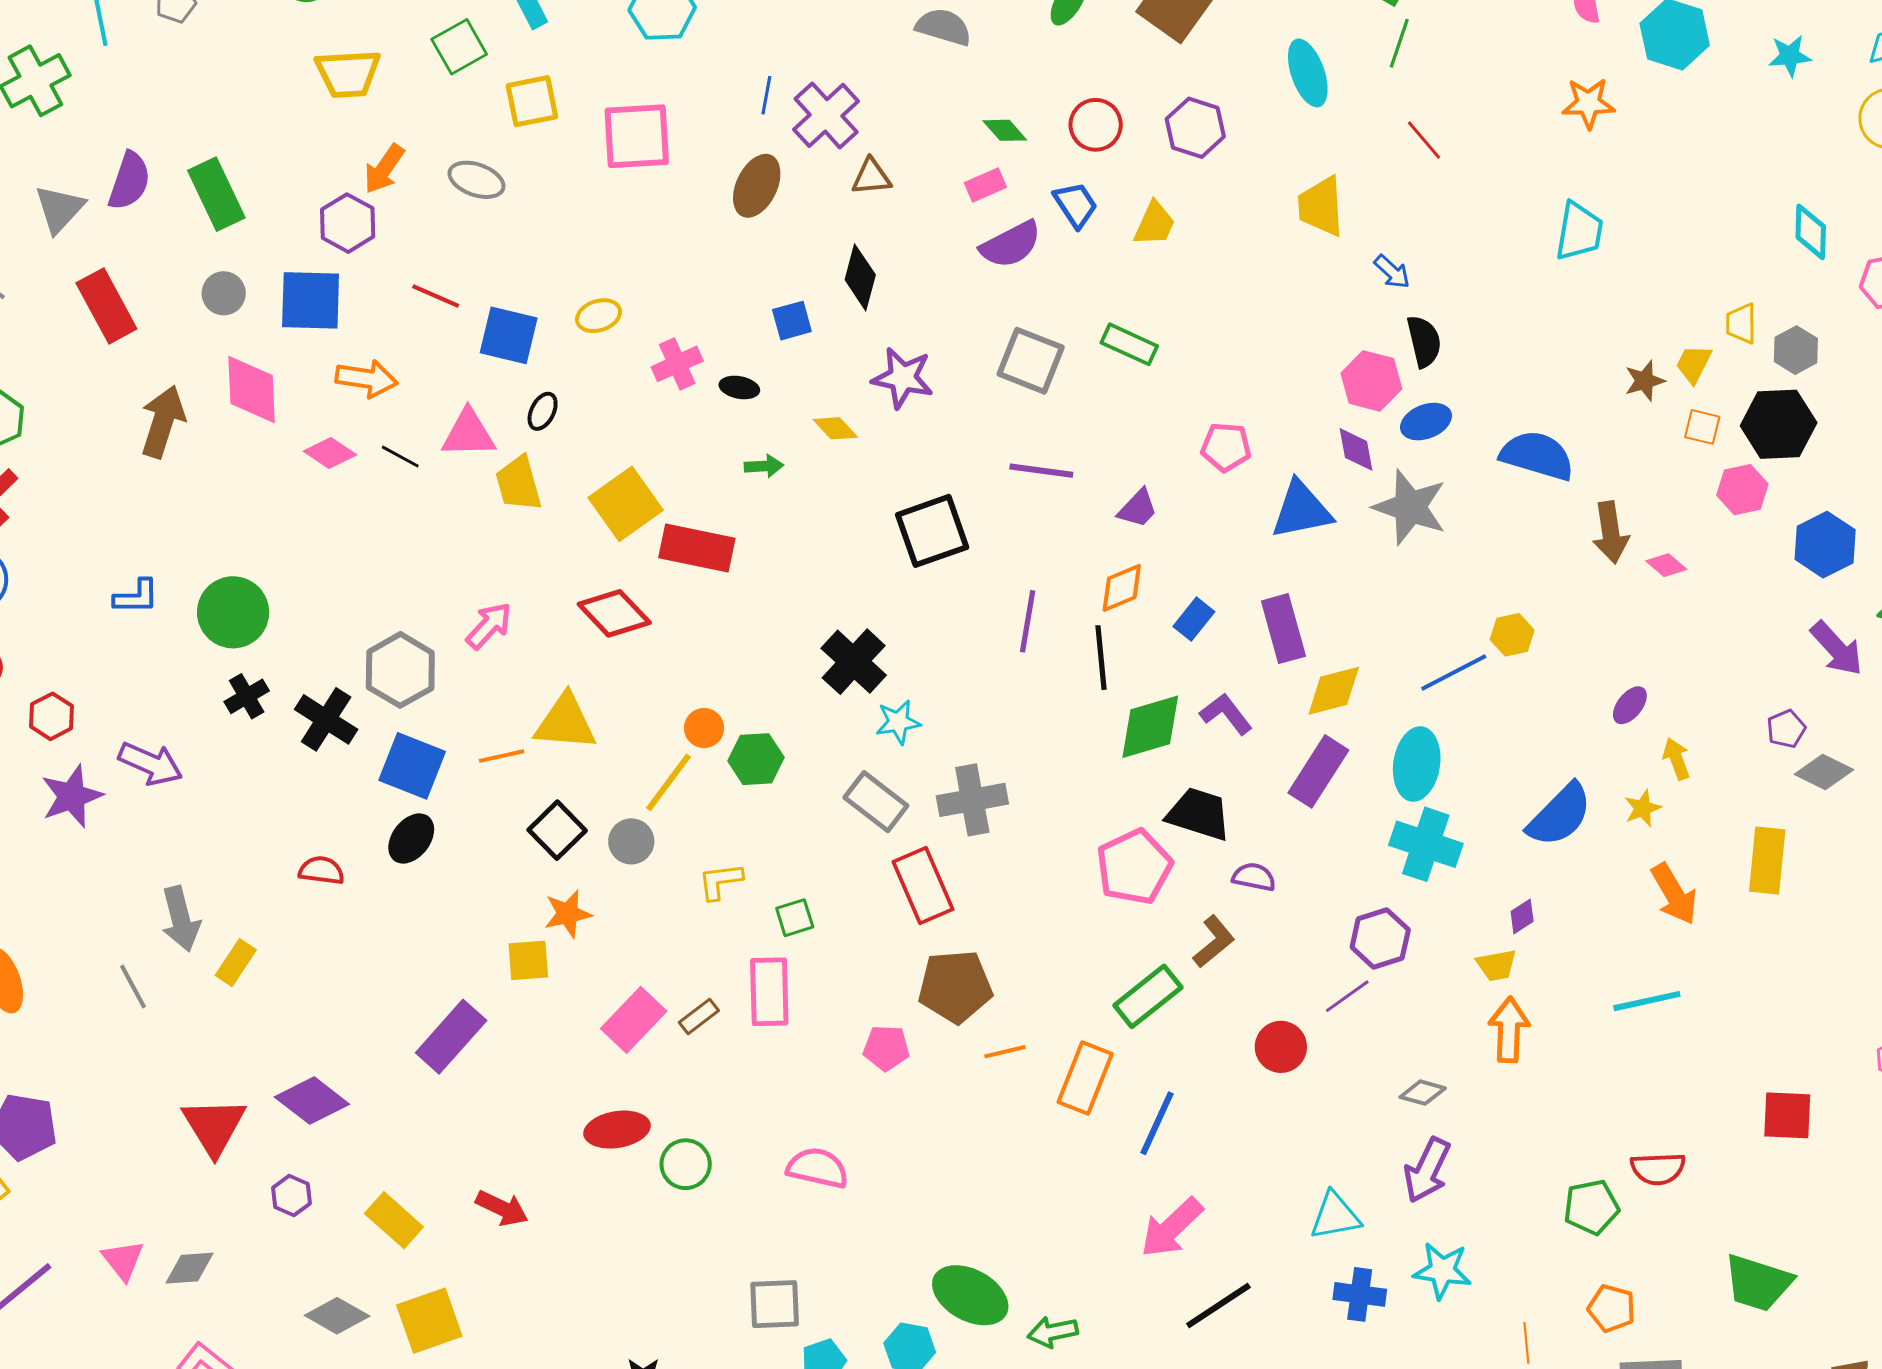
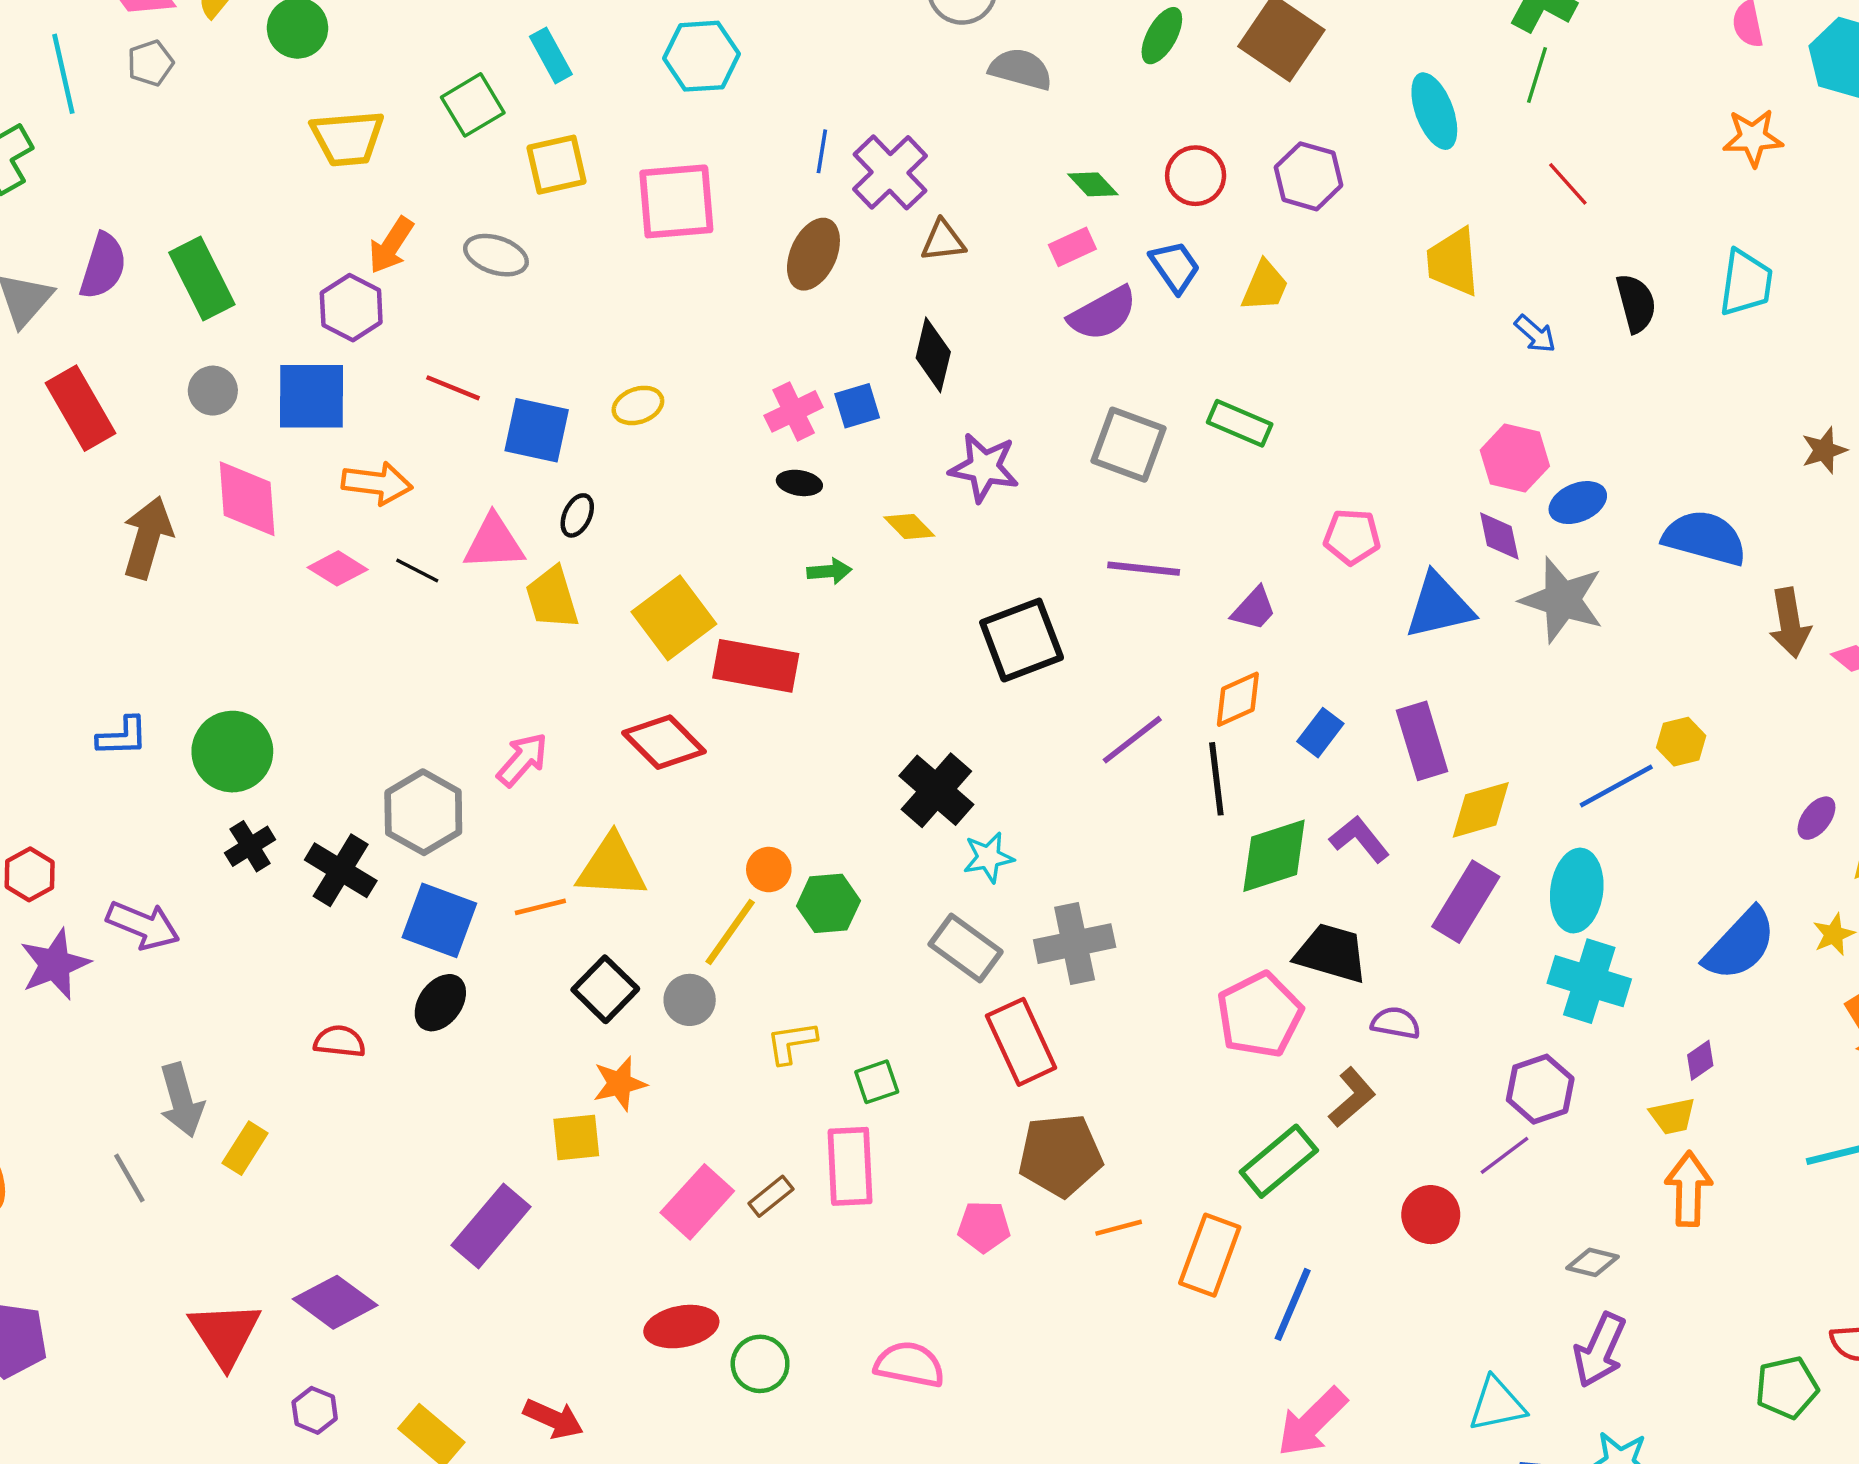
black semicircle: (1424, 341) -> (1636, 303), moved
pink cross: (677, 364) -> (794, 411), moved
purple line: (1028, 621) -> (1132, 740), turned 44

